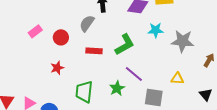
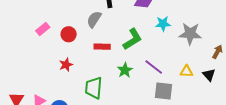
purple line: (134, 74) -> (154, 67), moved
green star: (117, 88) -> (125, 70), moved
black triangle: (206, 95) -> (209, 75), moved

